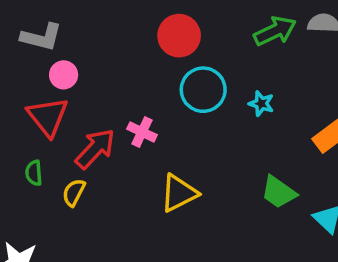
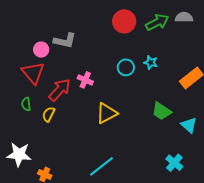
red circle: (179, 36) -> (124, 21), moved
gray L-shape: (41, 37) -> (65, 41), moved
cyan circle: (203, 90) -> (126, 67), moved, size x0.7

